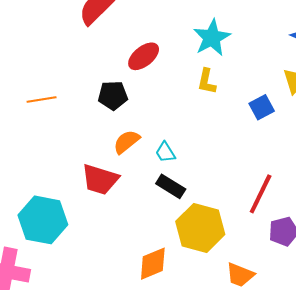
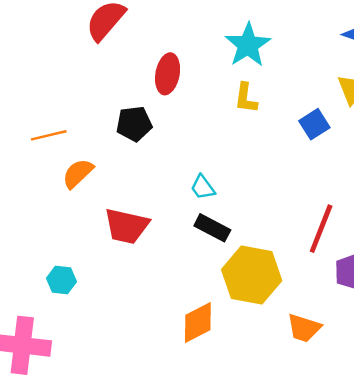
red ellipse: (144, 56) -> (168, 74), turned -36
orange semicircle: (126, 142) -> (78, 173), moved
cyan hexagon: (43, 220) -> (61, 280), size x0.5

